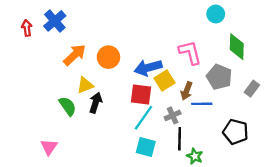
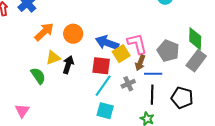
green diamond: (237, 47) -> (195, 39), moved
pink L-shape: (190, 52) -> (137, 44), moved
blue arrow: (148, 68) -> (107, 43), turned 35
gray rectangle: (252, 89) -> (196, 61), size x1.5
black arrow: (96, 103) -> (68, 65), moved
black line: (180, 139) -> (152, 95), moved

